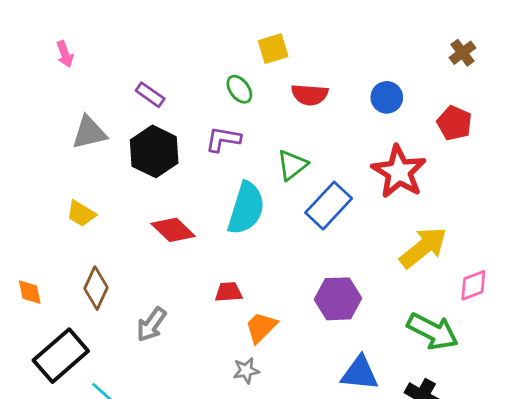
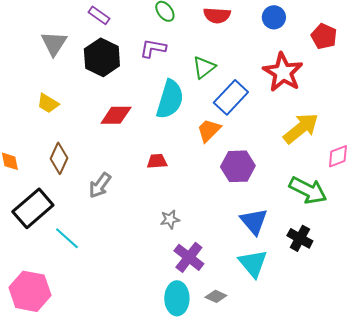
gray triangle: (89, 133) -> (54, 43), turned -44
red diamond: (173, 230) -> (116, 115), turned -44
orange trapezoid: (261, 327) -> (209, 130), moved
blue triangle: (360, 373) -> (254, 221), turned 44

